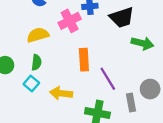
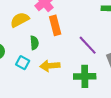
orange rectangle: (84, 60) -> (55, 25), moved
green semicircle: (36, 62) -> (34, 43), moved

